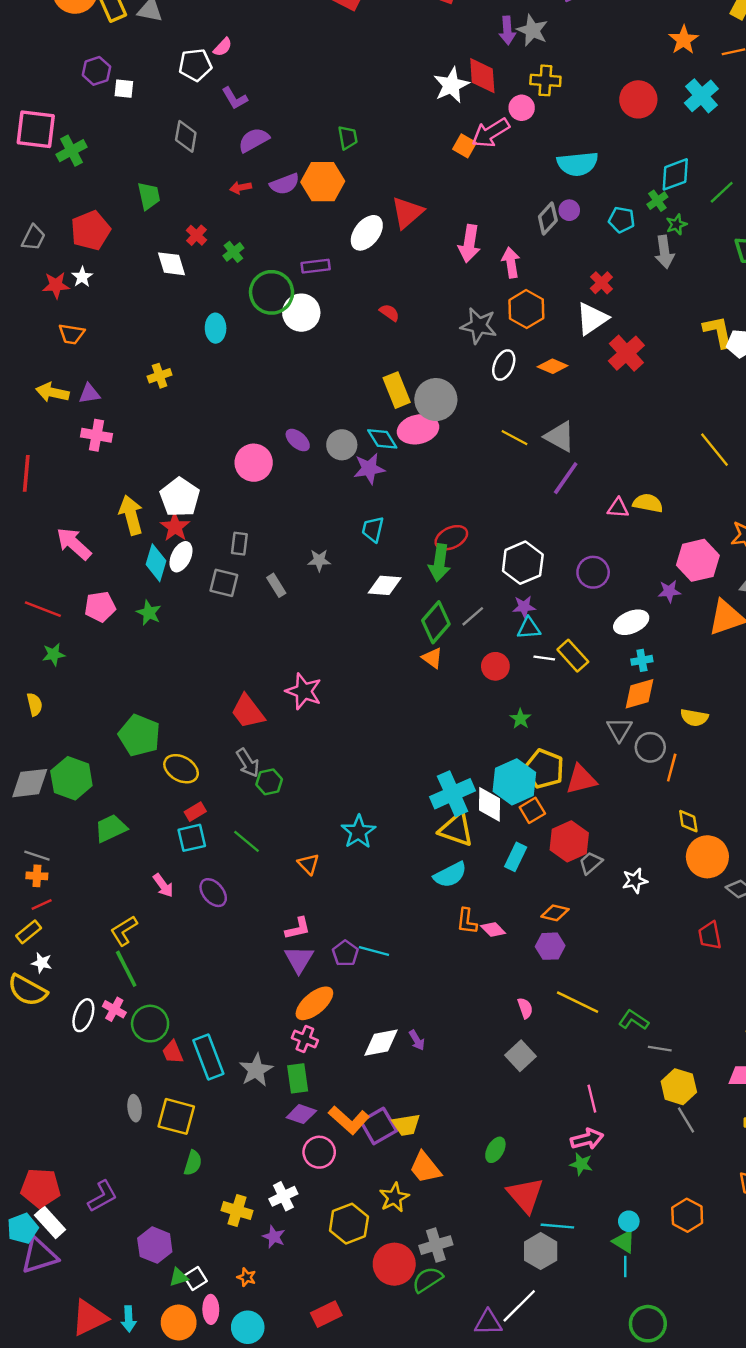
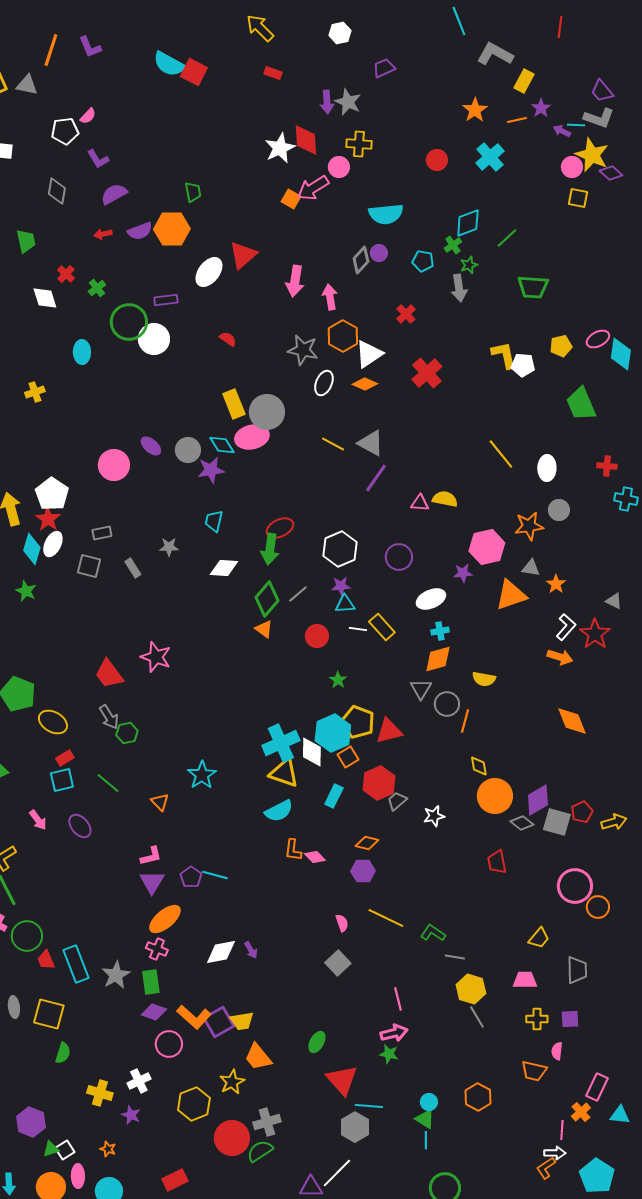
red circle: (638, 99) -> (437, 160), size x0.7
white triangle: (592, 319) -> (369, 354), moved
gray rectangle: (239, 544) -> (102, 533), turned 72

